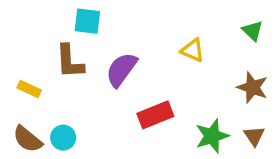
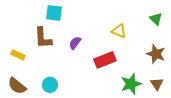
purple semicircle: (121, 70) -> (75, 43), size x0.6
red rectangle: (155, 115) -> (105, 60), moved
cyan circle: (63, 138) -> (50, 85), moved

